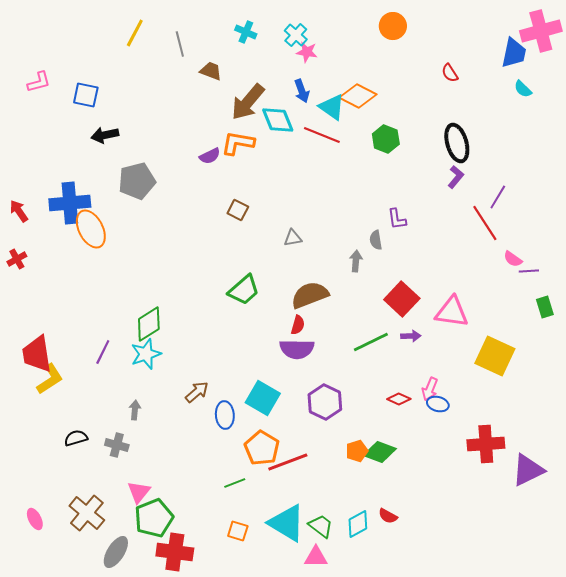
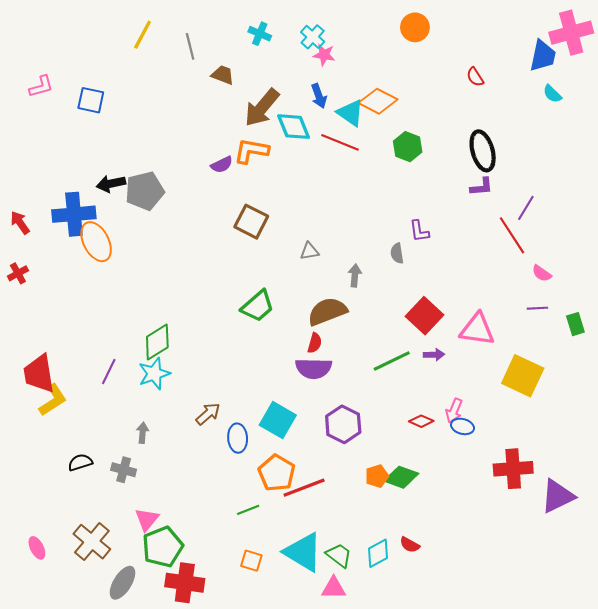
black arrow: (105, 135) -> (111, 184), moved
purple L-shape: (456, 177) -> (481, 187), turned 45
brown square: (238, 210) -> (251, 222), size x1.5
gray arrow: (356, 261) -> (355, 275), moved
purple line: (529, 271) -> (537, 308), moved

